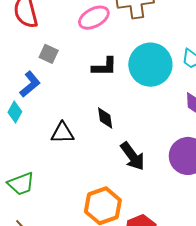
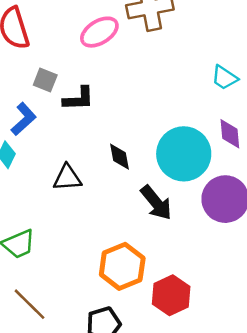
cyan circle: (150, 65) -> (184, 154), moved
black L-shape: (104, 67) -> (79, 99), moved

